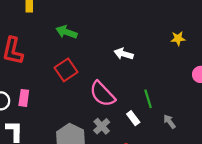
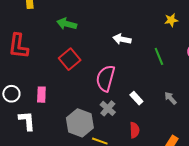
pink semicircle: (102, 94) -> (106, 78), turned 64
pink rectangle: (24, 98) -> (41, 95), moved
green line: (148, 99) -> (159, 56), moved

